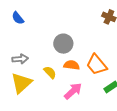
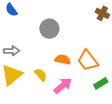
gray circle: (63, 44) -> (49, 29), moved
yellow semicircle: (50, 72) -> (41, 75), moved

